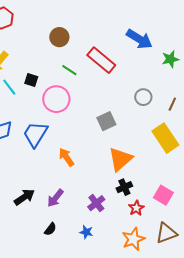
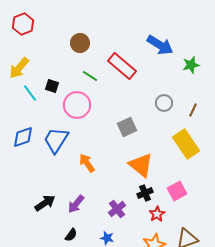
orange triangle: (120, 159) -> (141, 165), turned -40
pink square: (163, 195) -> (177, 191), moved, turned 30

